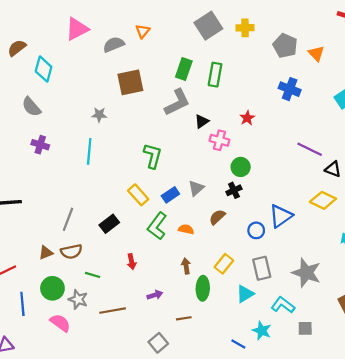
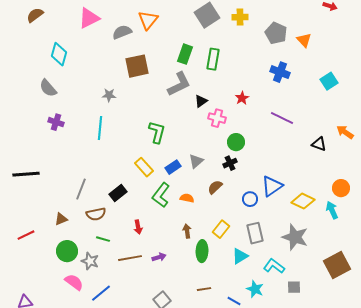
orange triangle: (143, 31) -> (148, 20), size x1.5
brown semicircle: (17, 48) -> (35, 15), moved
purple line: (310, 149) -> (282, 118), moved
yellow diamond: (323, 200) -> (303, 201), moved
brown semicircle: (71, 252) -> (96, 214), moved
blue line: (22, 304) -> (101, 293), moved, turned 55
brown line: (113, 311) -> (130, 258), moved
brown line: (184, 318) -> (204, 289), moved

